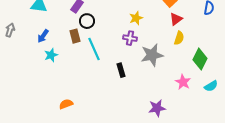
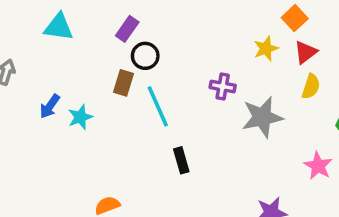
yellow star: (136, 18) -> (266, 49), moved
blue arrow: (43, 36) -> (50, 106), moved
brown rectangle: (75, 36) -> (124, 83), turned 32
black rectangle: (121, 70) -> (181, 160), moved

